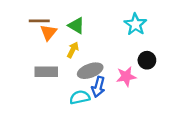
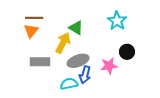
green triangle: (76, 25) -> (76, 28), moved
orange triangle: (48, 32) -> (31, 31), moved
yellow arrow: (73, 50) -> (63, 43), size x1.5

